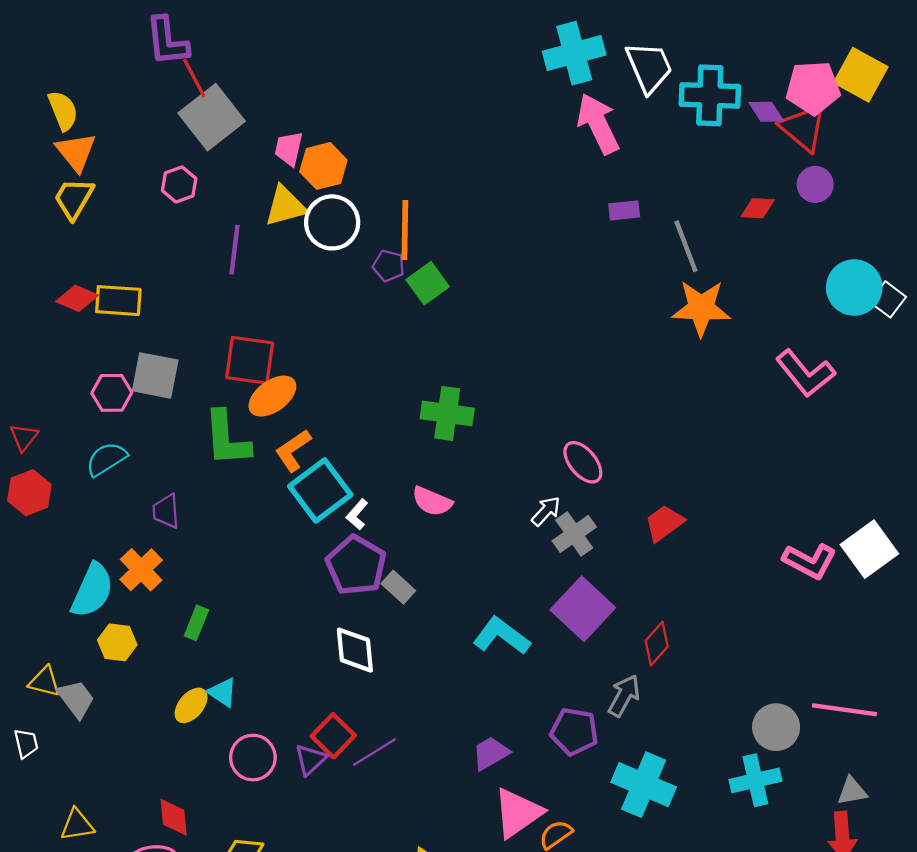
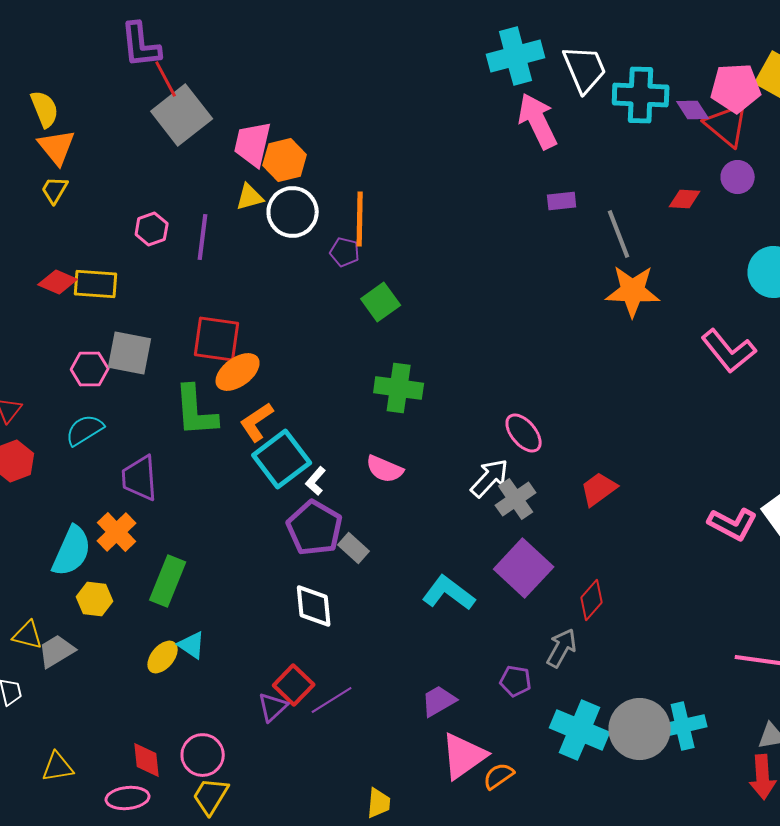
pink trapezoid: (289, 149) -> (253, 144), size x1.4
pink hexagon: (179, 184) -> (152, 229), moved
yellow trapezoid: (74, 199) -> (55, 190), size x0.7
yellow triangle: (285, 206) -> (250, 197), size x0.7
green square: (428, 283) -> (381, 302), moved
purple trapezoid: (166, 511) -> (140, 478), size x1.4
white arrow: (546, 511) -> (490, 478), size x1.4
green rectangle: (196, 623) -> (168, 581), size x1.6
gray trapezoid: (76, 699) -> (57, 651), turned -84
gray circle: (776, 727) -> (640, 729), moved, size x1.4
purple pentagon: (574, 731) -> (516, 681), size x0.7
pink circle: (253, 758) -> (203, 755), moved

